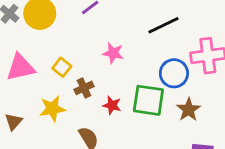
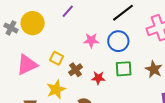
blue circle: (174, 73) -> (118, 41), moved
green square: (148, 100) -> (124, 69), size x0.7

